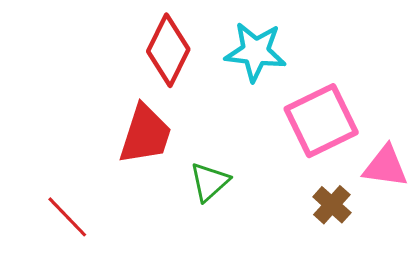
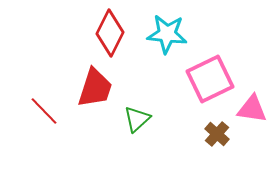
red line: (67, 217) -> (44, 111), moved

